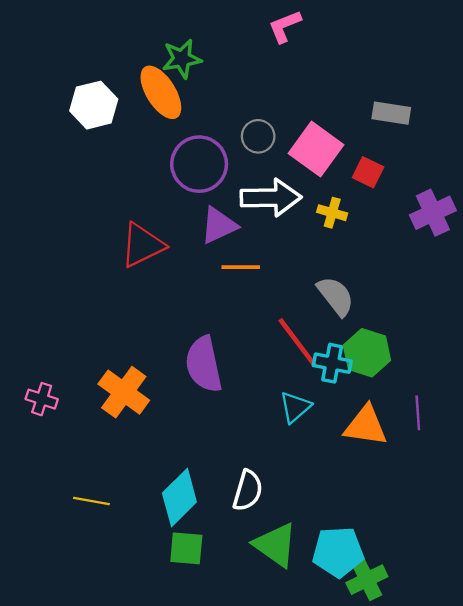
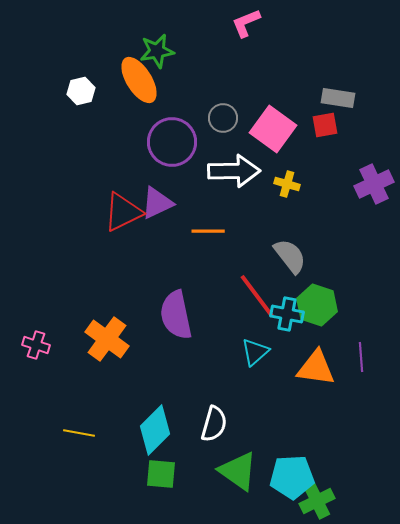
white hexagon: (94, 105) -> (81, 91), size x0.7
red square: (368, 172) -> (325, 125), moved, turned -36
purple triangle: (219, 225) -> (157, 203), moved

